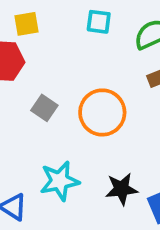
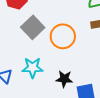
gray square: (44, 108) -> (33, 27), size x1.6

